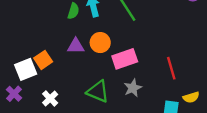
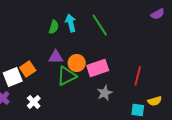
orange circle: (100, 43) -> (77, 63), moved
red line: (171, 68) -> (138, 76), turned 30
green triangle: (98, 91) -> (67, 76), moved, turned -50

